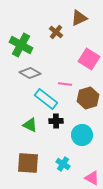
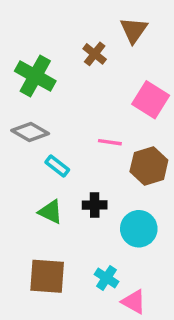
brown triangle: (79, 18) -> (134, 30), turned -30
gray diamond: (30, 73) -> (30, 132), moved
cyan rectangle: (46, 99) -> (57, 166), moved, size x0.6
pink triangle: (92, 178) -> (134, 302), moved

